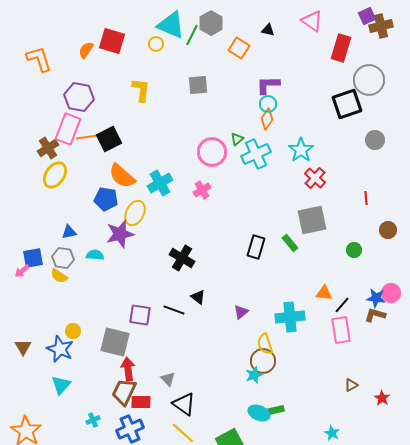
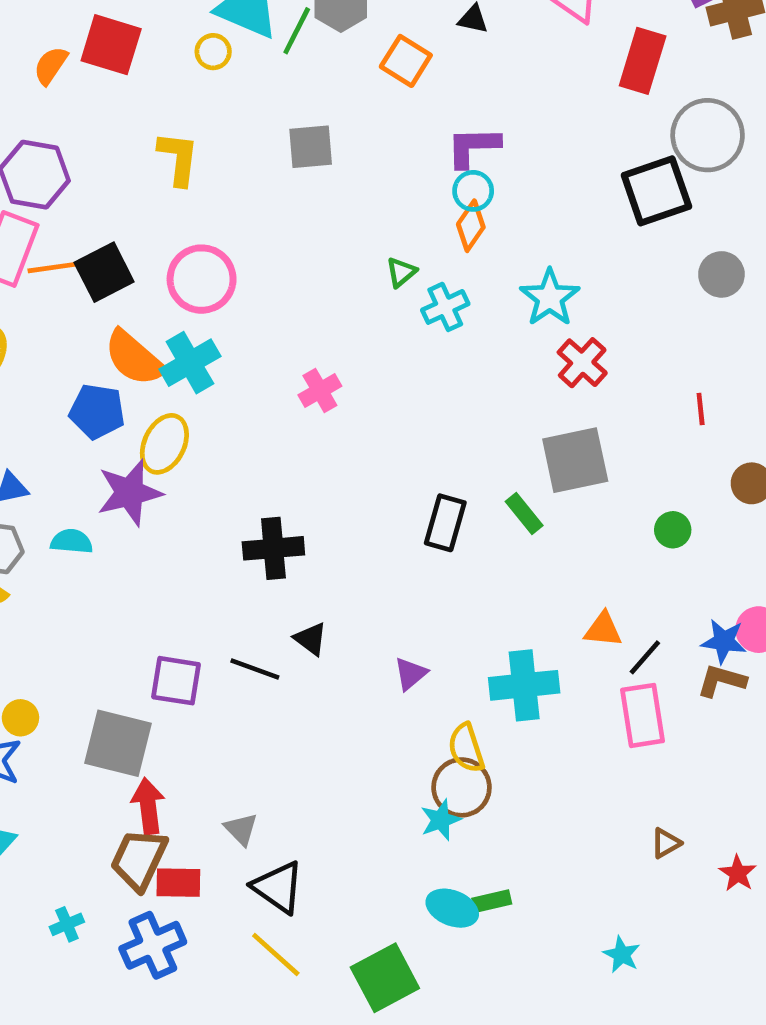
pink circle: (212, 152) -> (202, 279), moved
cyan cross: (256, 154) -> (445, 307), size x0.7
cyan cross: (160, 183) -> (190, 363), moved
black cross: (182, 258) -> (273, 548), turned -35

